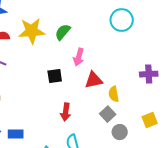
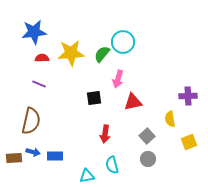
cyan circle: (122, 20) -> (123, 42), moved
yellow semicircle: (114, 94) -> (170, 119), moved
gray circle: (120, 132) -> (148, 159), moved

